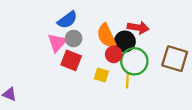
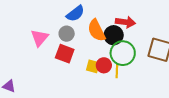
blue semicircle: (67, 20) -> (75, 14), moved
pink triangle: (57, 43) -> (40, 38), moved
red circle: (114, 54) -> (104, 65), moved

